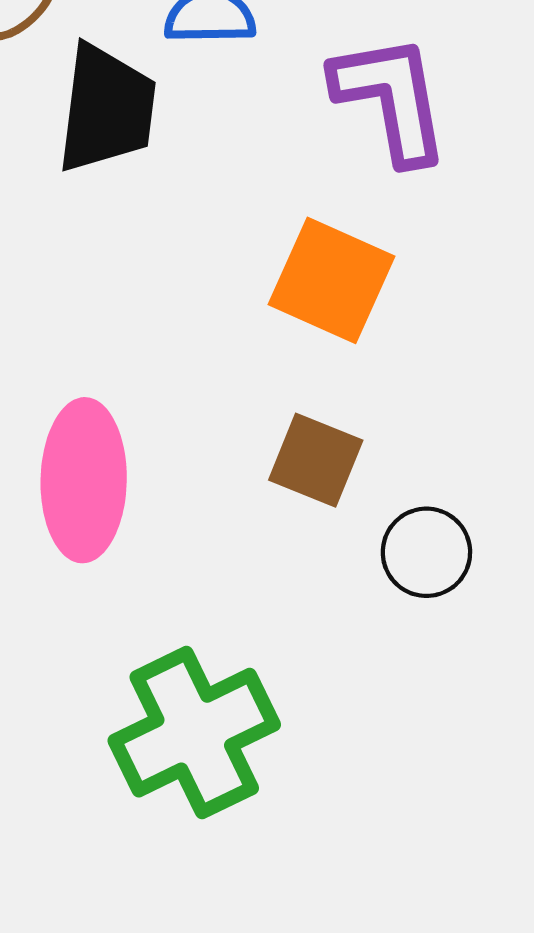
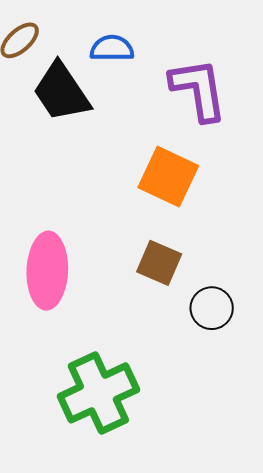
black trapezoid: (106, 109) -> (61, 92), turned 138

